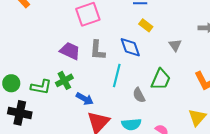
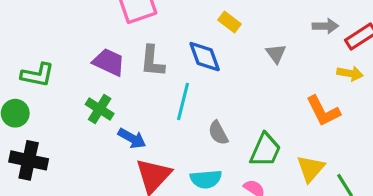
green trapezoid: (161, 79) -> (265, 150), moved
green cross: (64, 80) -> (100, 109), turned -30
green L-shape: (41, 87) -> (37, 75), moved

